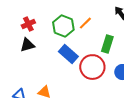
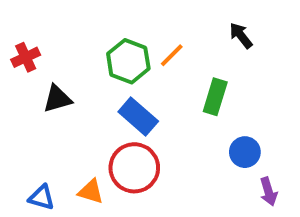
red cross: (28, 24) -> (26, 57), moved
red circle: (92, 67) -> (134, 168), moved

